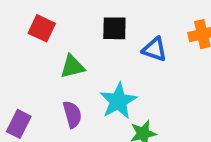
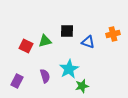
red square: (42, 28) -> (26, 46), moved
green triangle: (72, 67) -> (45, 41), moved

